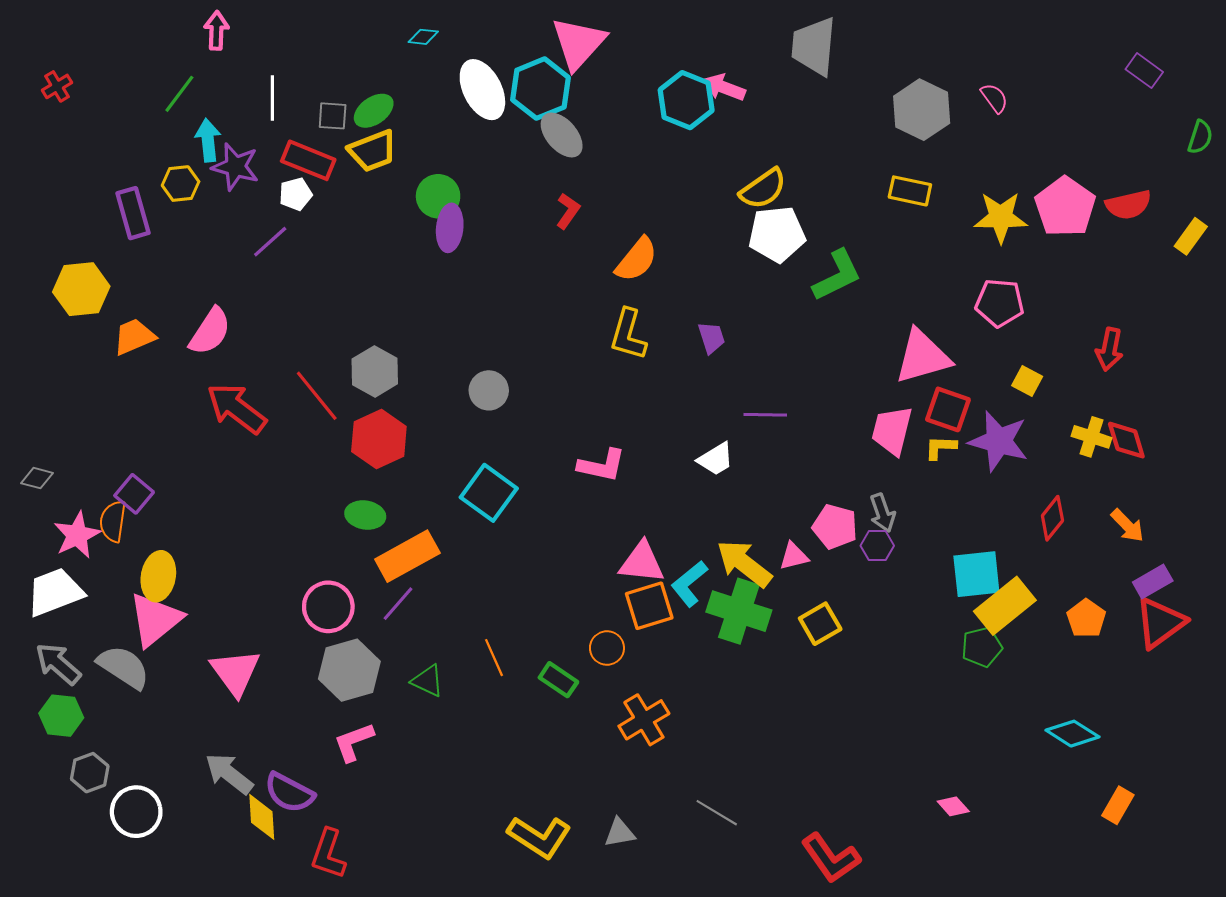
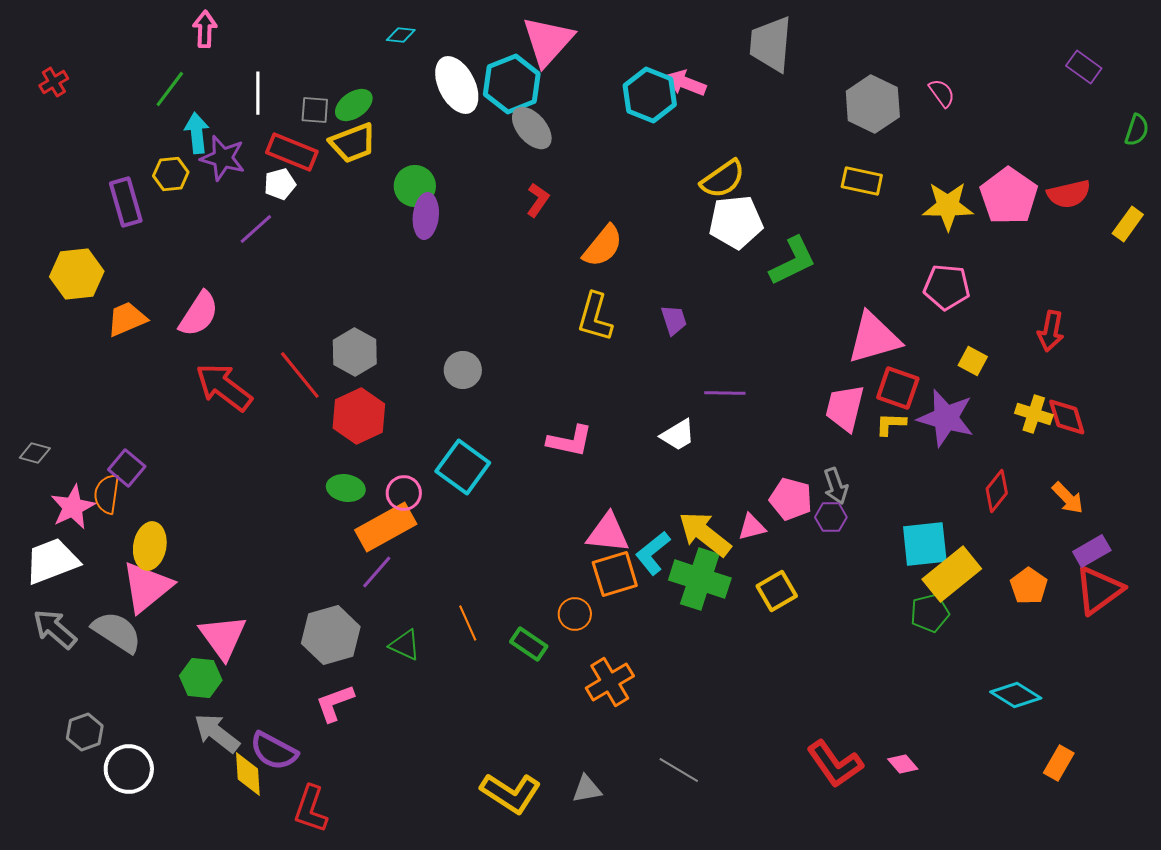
pink circle: (328, 607) -> (404, 493), moved, size x0.7
green hexagon: (61, 716) -> (201, 678), moved
red L-shape: (831, 858) -> (835, 764), moved

